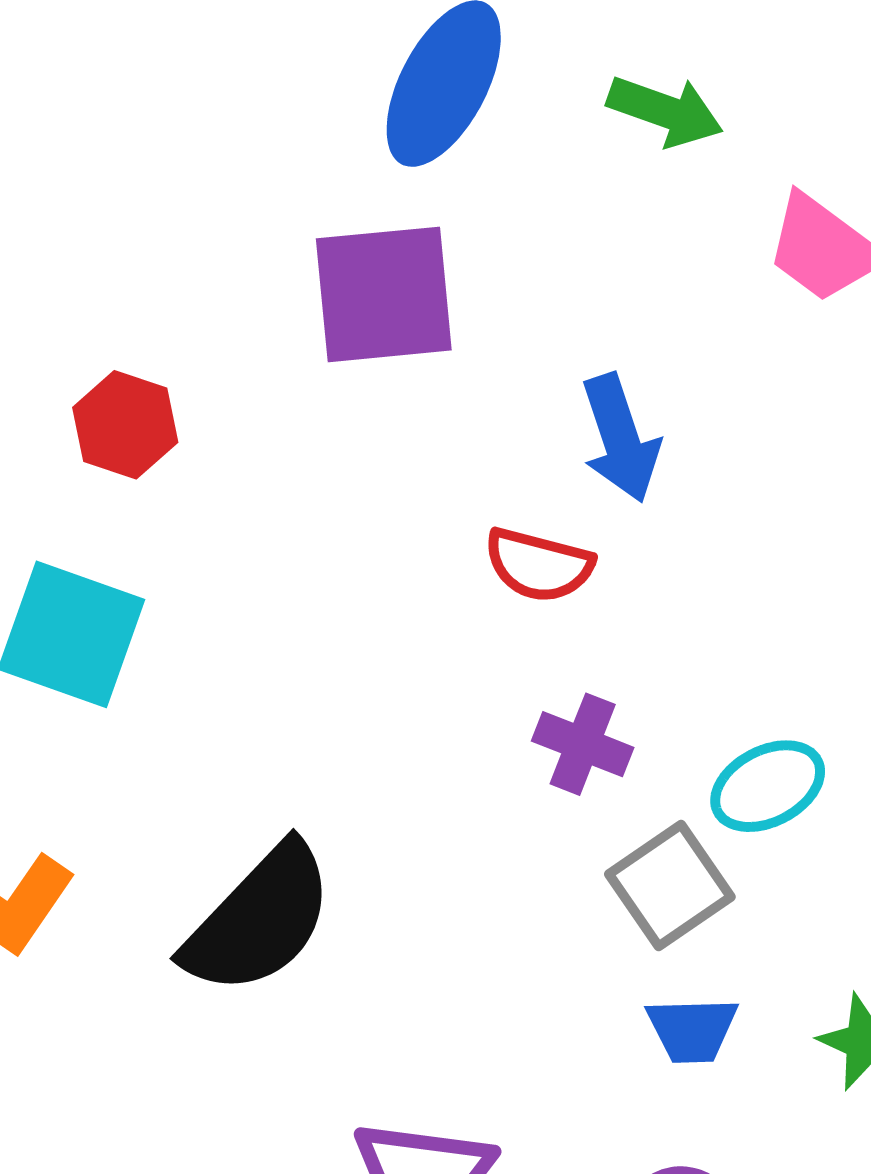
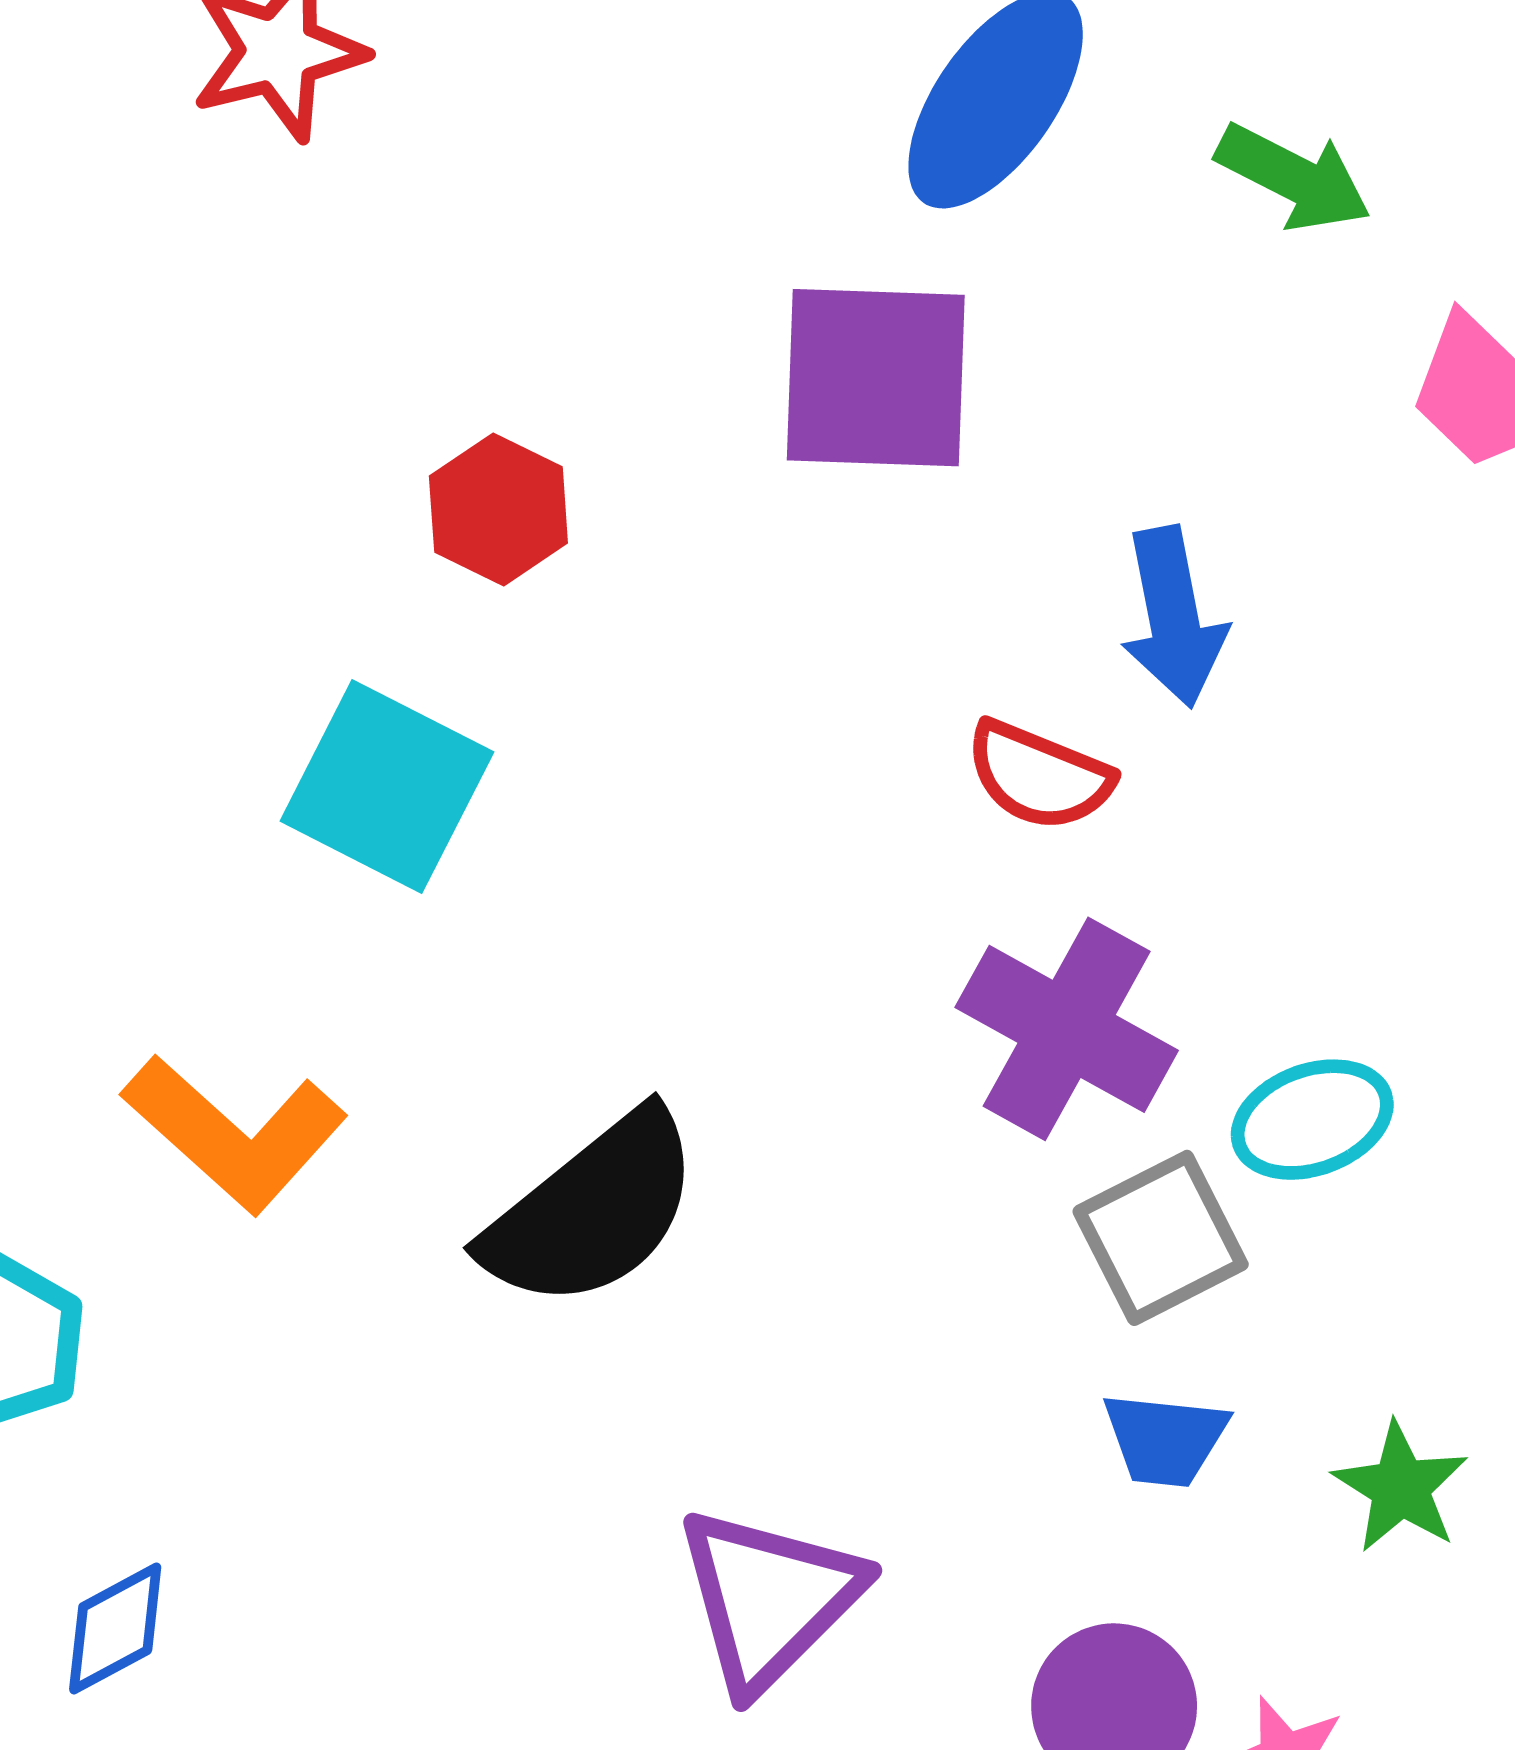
purple cross: (583, 744) -> (1067, 1029), size x1.6

